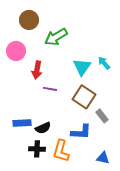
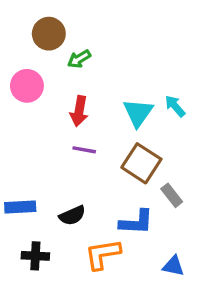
green arrow: (56, 37) -> (79, 59), moved, size x0.6
red arrow: (37, 70) -> (79, 111), moved
blue rectangle: (22, 123) -> (20, 207), moved
black cross: (37, 149) -> (35, 256), moved
orange L-shape: (61, 151) -> (103, 254), turned 65

